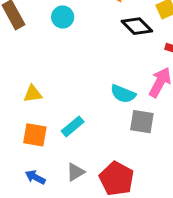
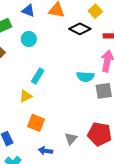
cyan rectangle: (73, 126) -> (38, 76), moved
orange square: (35, 135) -> (36, 123), turned 30

